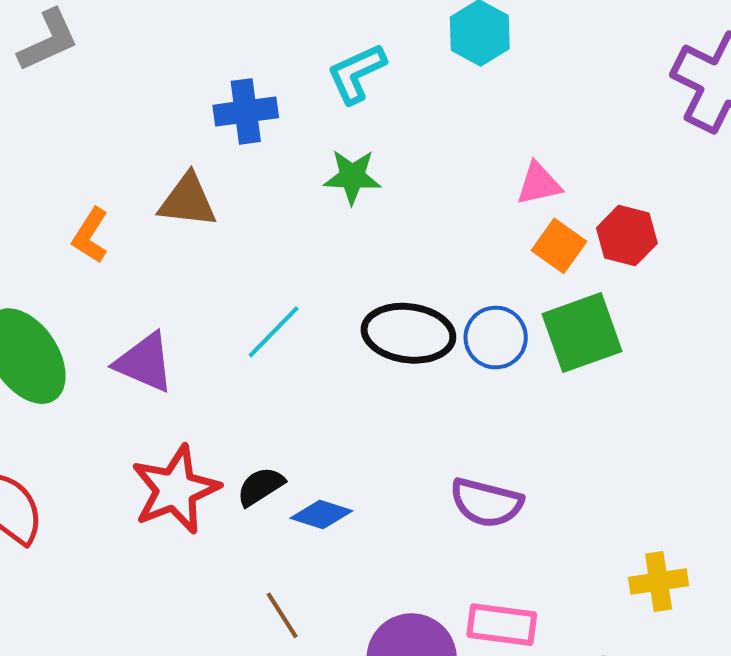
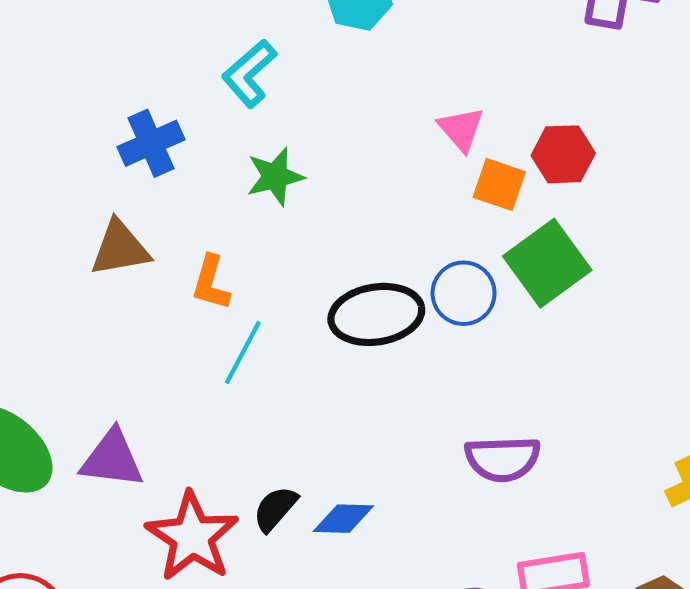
pink triangle: (539, 184) -> (461, 129), turned -42
orange L-shape: (90, 235) -> (211, 283), moved
purple triangle: (145, 362) -> (112, 459), moved

